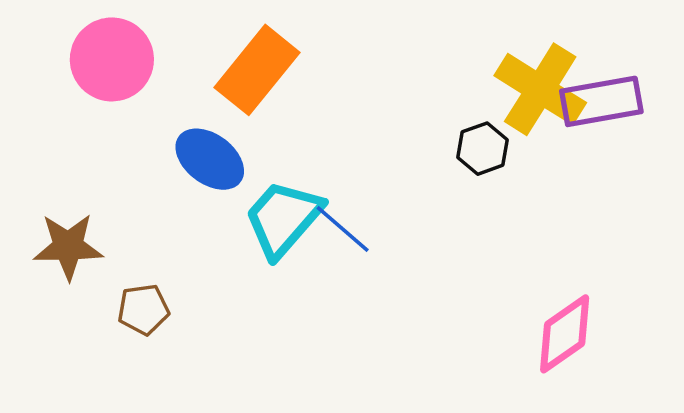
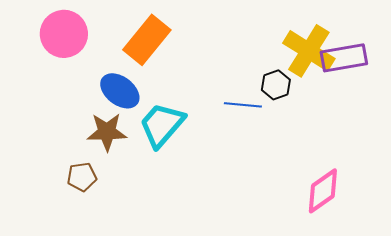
blue line: (343, 229) -> (243, 105), moved, turned -36
brown star: (68, 246) -> (107, 132), moved

